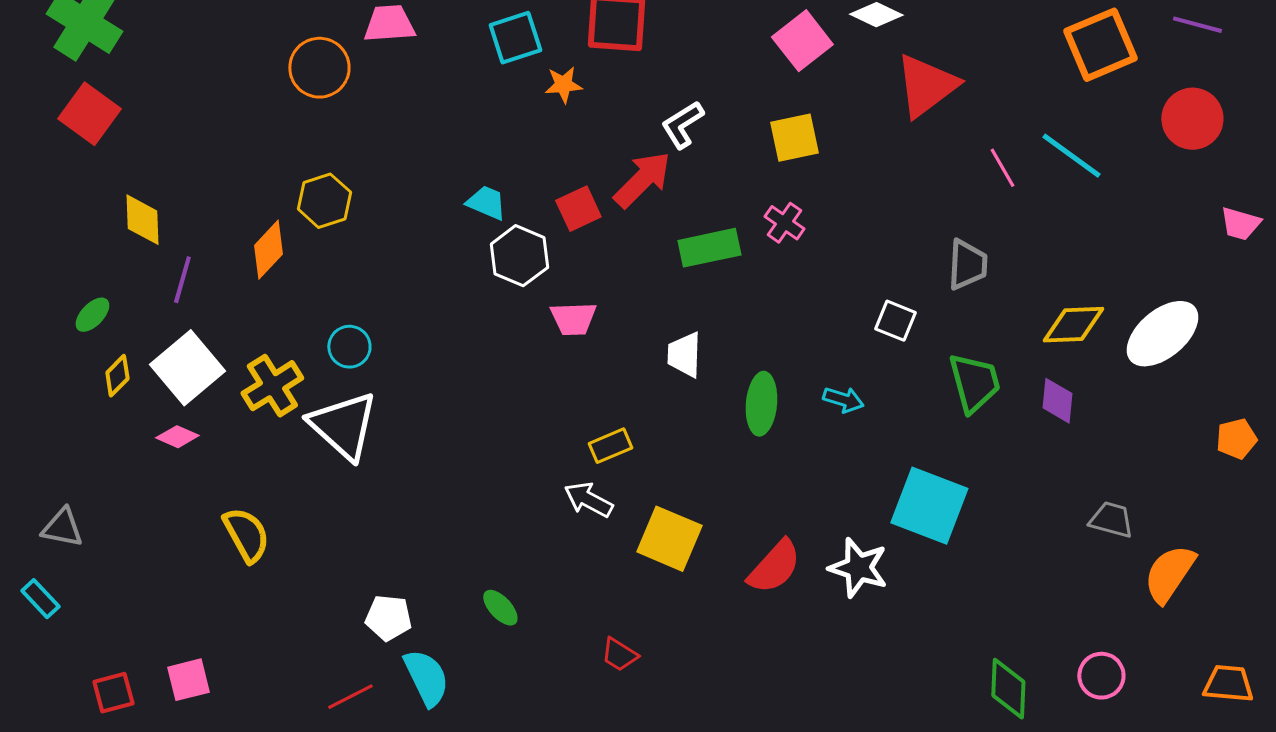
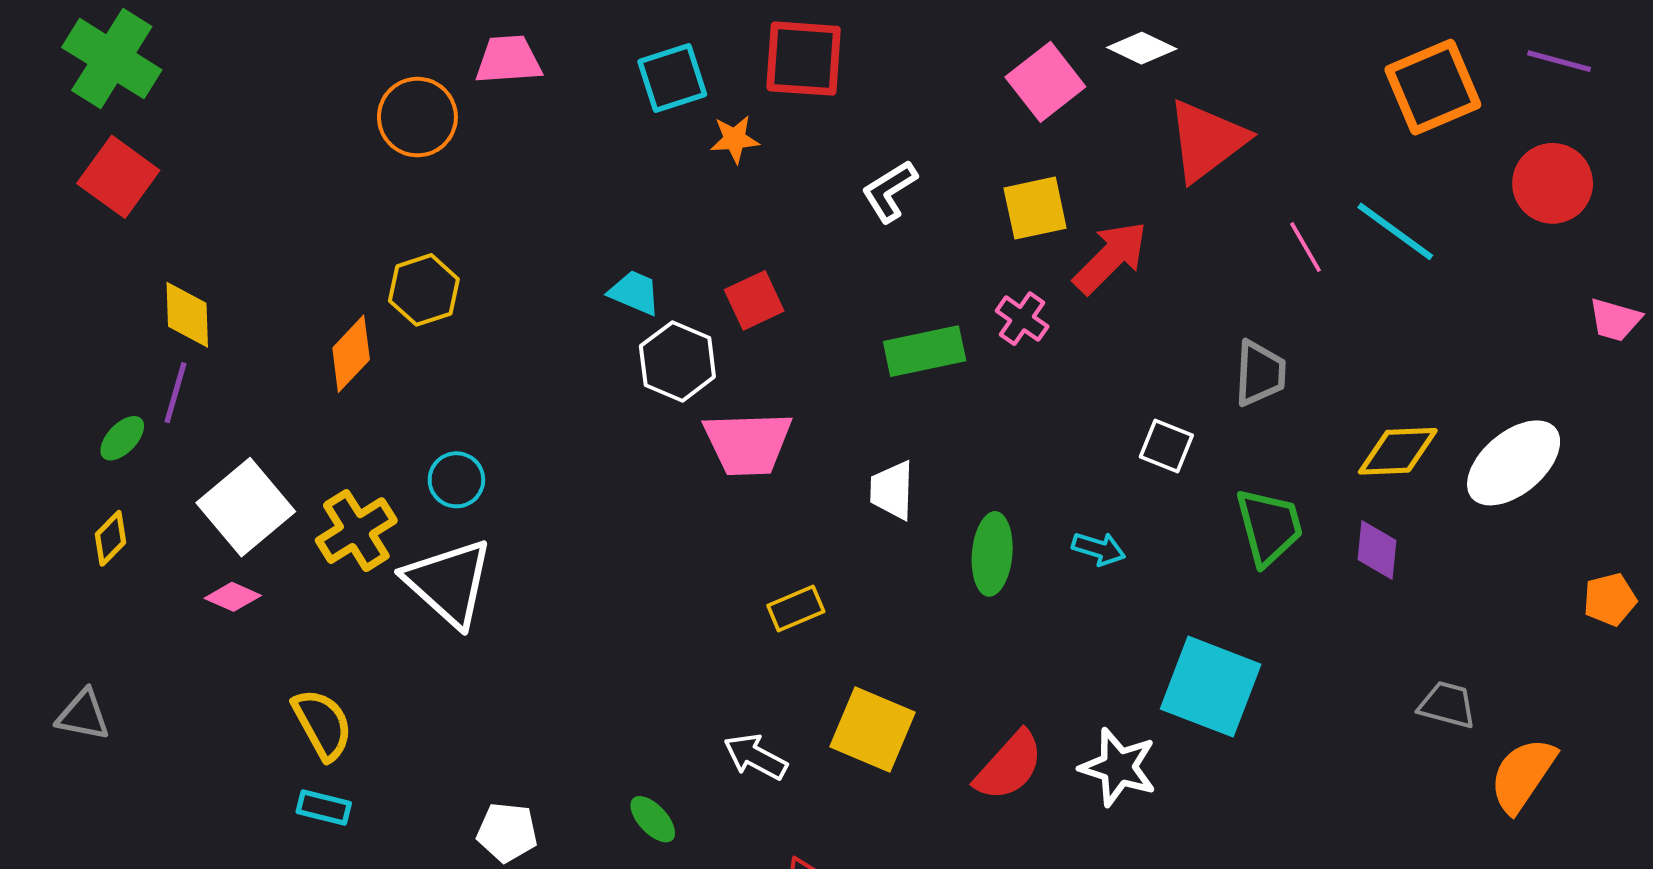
red arrow: (642, 180) -> (1110, 257), moved
purple line: (182, 280) -> (176, 393), moved
pink trapezoid: (573, 319) -> (748, 443), size x1.5
yellow diamond: (117, 376) -> (111, 538), moved
white arrow: (588, 500) -> (755, 757), moved
cyan rectangle: (40, 599) -> (324, 807), moved, turned -33

